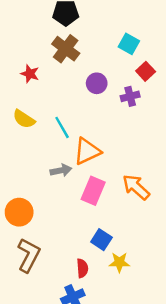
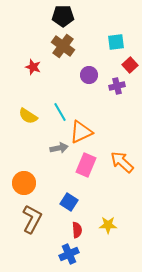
cyan square: (129, 44) -> (116, 42), turned -36
yellow semicircle: (24, 119) -> (28, 116), moved
blue square: (101, 240) -> (69, 202), moved

